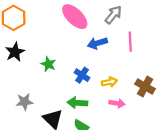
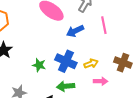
green star: (48, 64) -> (39, 65), moved
blue cross: (82, 75) -> (66, 61), size x1.5

